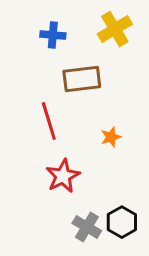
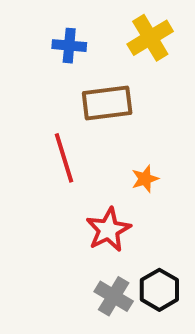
red star: (63, 176) -> (108, 230), moved

